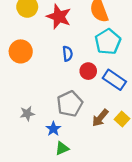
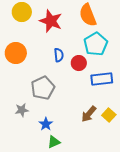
red circle: (88, 71) -> (79, 63), moved
blue rectangle: (114, 80) -> (102, 79), turned -40
gray pentagon: (70, 104) -> (43, 88), moved

